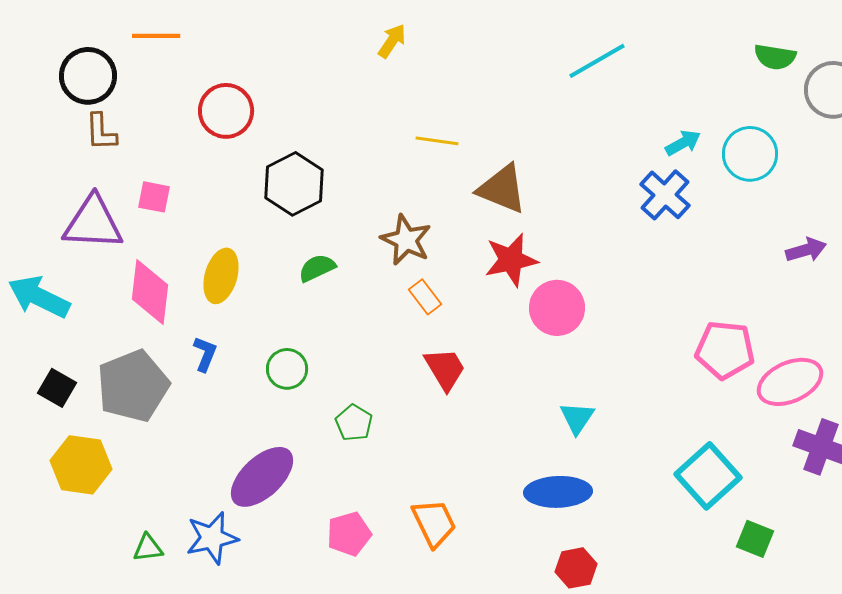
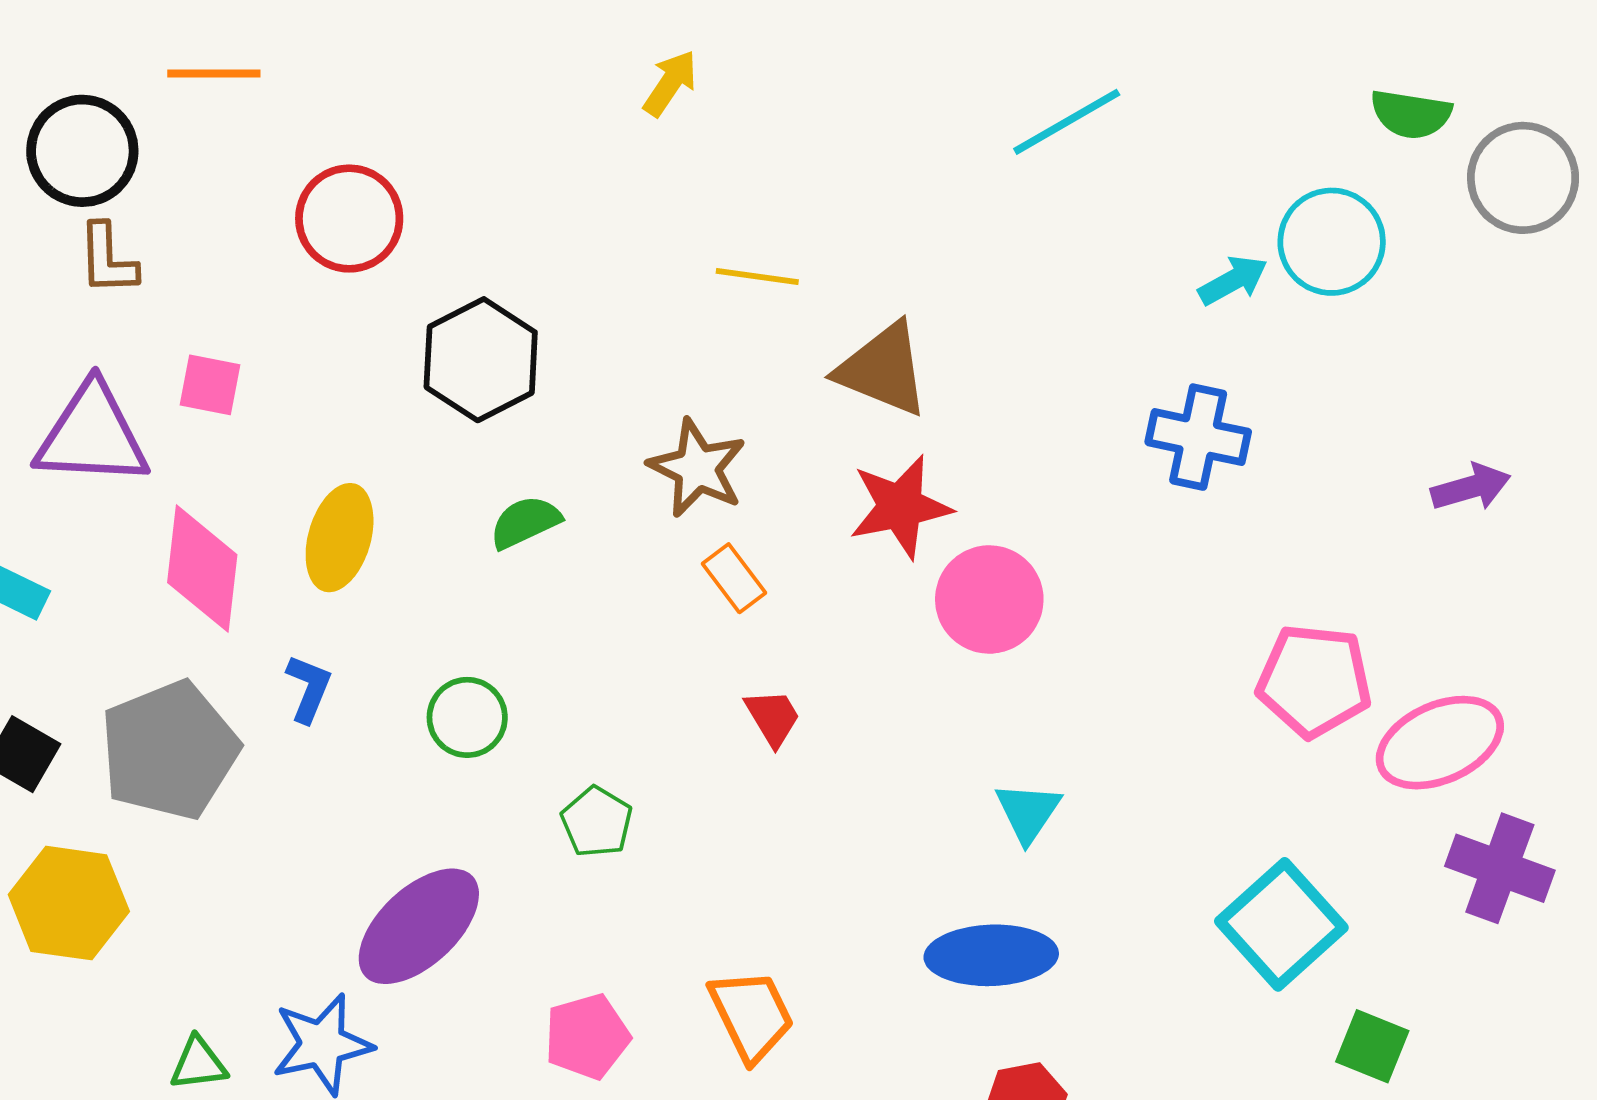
cyan circle: (750, 154) -> (1332, 242), moved
blue cross: (665, 195) -> (1198, 437), moved, turned -30
red trapezoid: (445, 369) -> (773, 717), size x0.7

